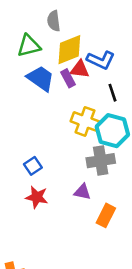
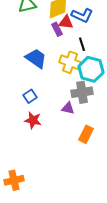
blue trapezoid: (41, 78) -> (36, 58), moved
black line: (112, 93) -> (82, 44), moved
purple triangle: (82, 192) -> (68, 108), moved

